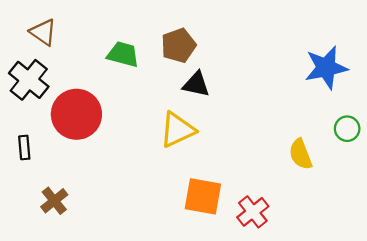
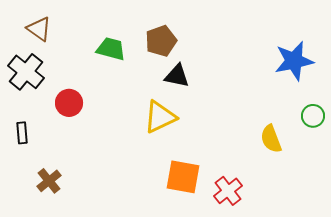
red circle: (76, 114) -> (69, 103), size x0.6

